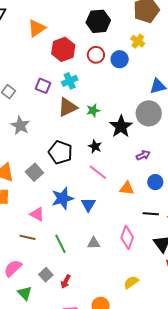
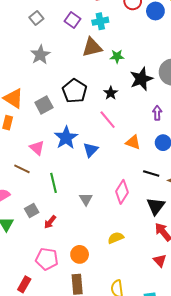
purple arrow: (143, 155) -> (157, 113), turned -80
blue star: (63, 198) -> (66, 138), turned -30
gray triangle: (94, 243) -> (86, 199), moved, turned 48

